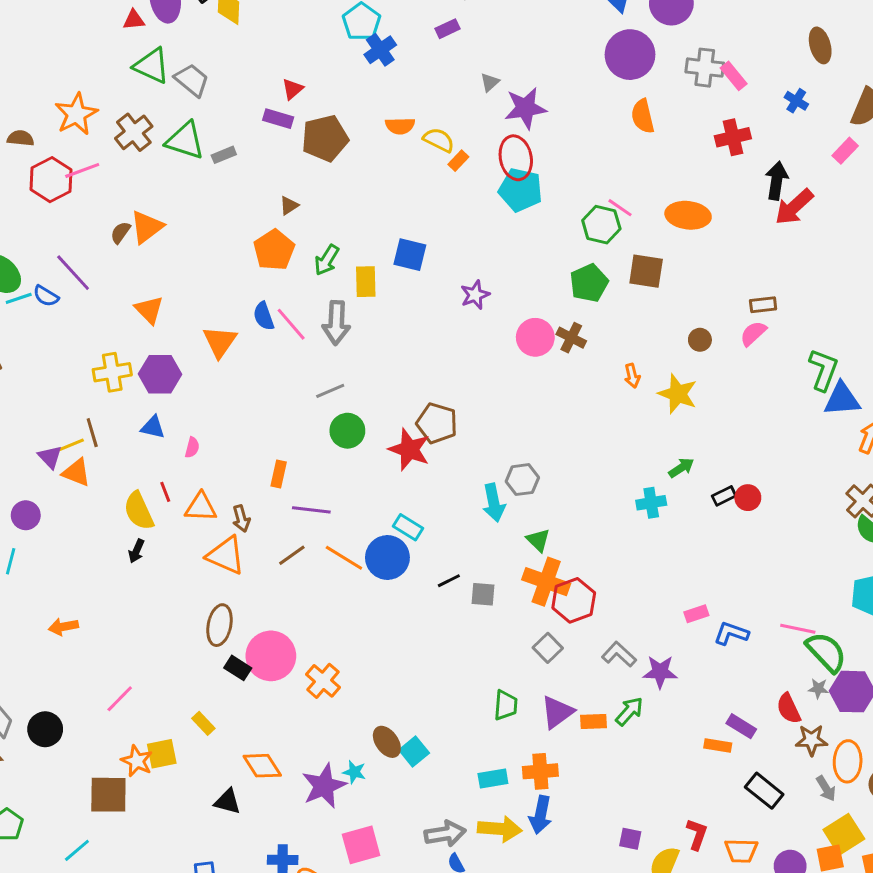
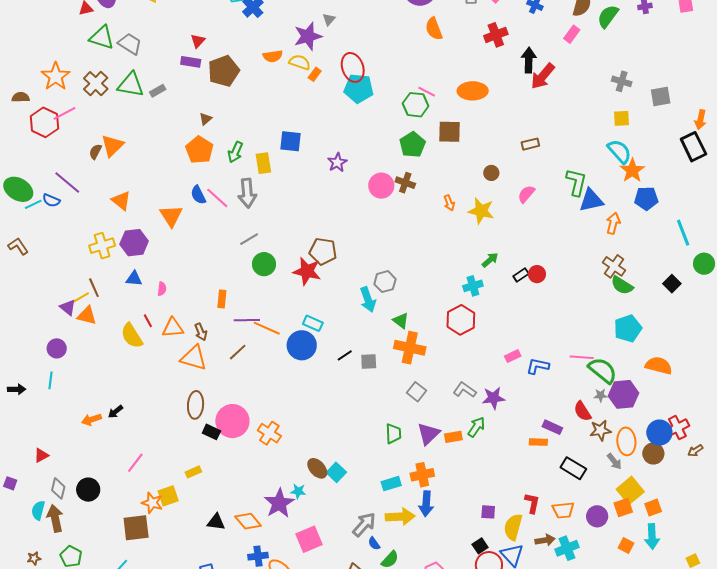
purple star: (525, 108) -> (308, 36), moved
pink semicircle: (753, 333) -> (526, 194), moved
black arrow: (136, 551) -> (115, 412), moved, turned 35
orange line: (344, 558) -> (267, 328), moved
red hexagon: (574, 600) -> (461, 320), moved
yellow rectangle: (203, 723) -> (193, 472), turned -63
orange diamond: (262, 766) -> (248, 521), moved
gray arrow: (445, 834) -> (364, 525), turned -32

